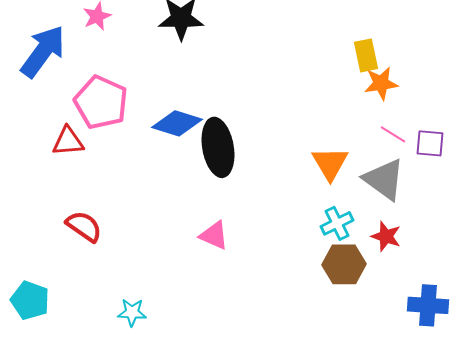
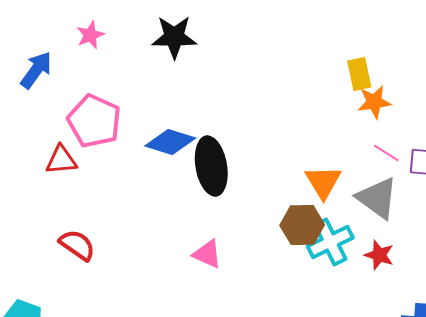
blue arrow: (43, 51) -> (36, 70), size x0.7
cyan cross: (337, 223) -> (330, 242), size x1.4
brown hexagon: (344, 264) -> (302, 225), moved

